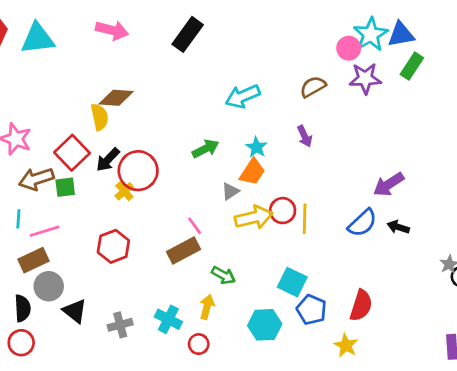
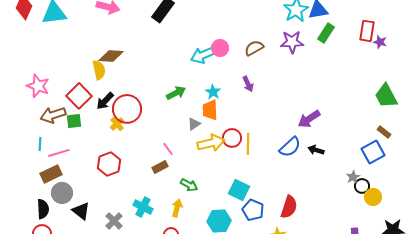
pink circle: (349, 48) -> (220, 48), moved
orange trapezoid: (252, 172) -> (210, 110), turned 145
brown rectangle: (184, 250) -> (160, 167), size x0.7
cyan cross: (168, 319) -> (143, 207), moved
gray cross: (120, 325) -> (114, 221), turned -30

